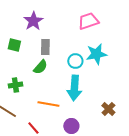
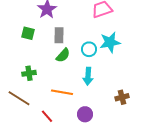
green semicircle: (40, 67) -> (63, 55), moved
cyan arrow: (74, 88) -> (88, 76), size x0.7
brown cross: (108, 109) -> (122, 97), turned 32

